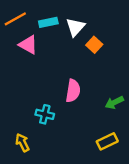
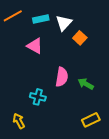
pink triangle: (28, 45) -> (35, 46), moved
green arrow: (114, 103) -> (86, 84), moved, turned 56

